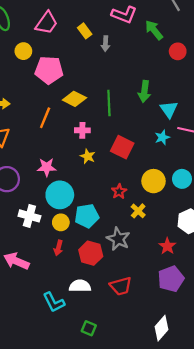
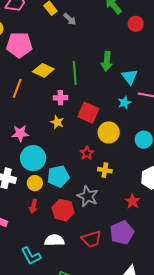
gray arrow: (105, 44) -> (70, 19), turned -48
pink cross: (82, 130) -> (60, 98), moved
yellow circle: (154, 181) -> (109, 132), moved
yellow cross: (138, 211) -> (105, 170), turned -32
purple pentagon: (171, 279) -> (122, 233), moved

